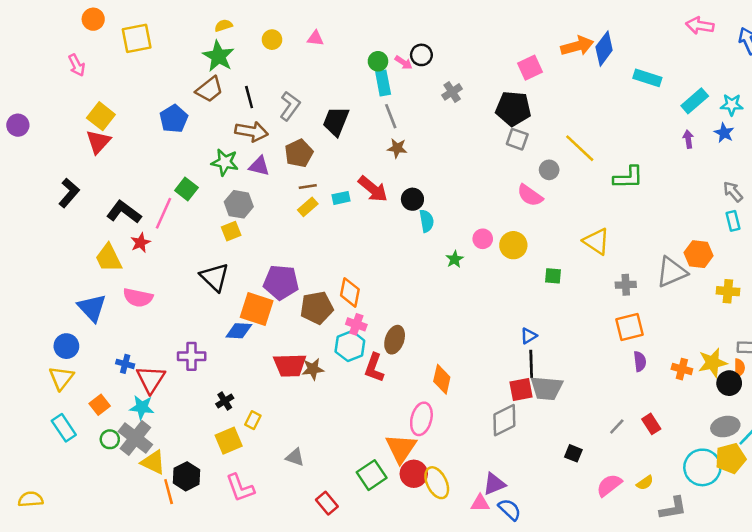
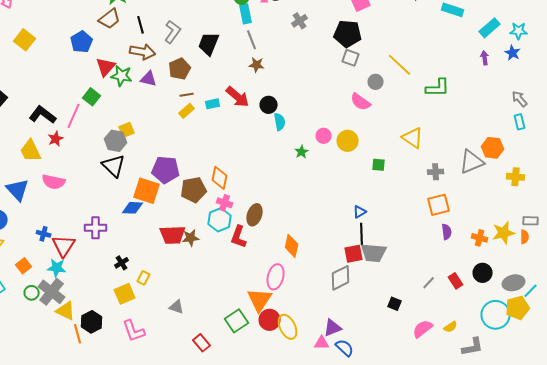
red triangle: (98, 142) -> (106, 67), moved
gray hexagon: (239, 204) -> (116, 141), moved
black circle: (729, 383) -> (483, 273), moved

